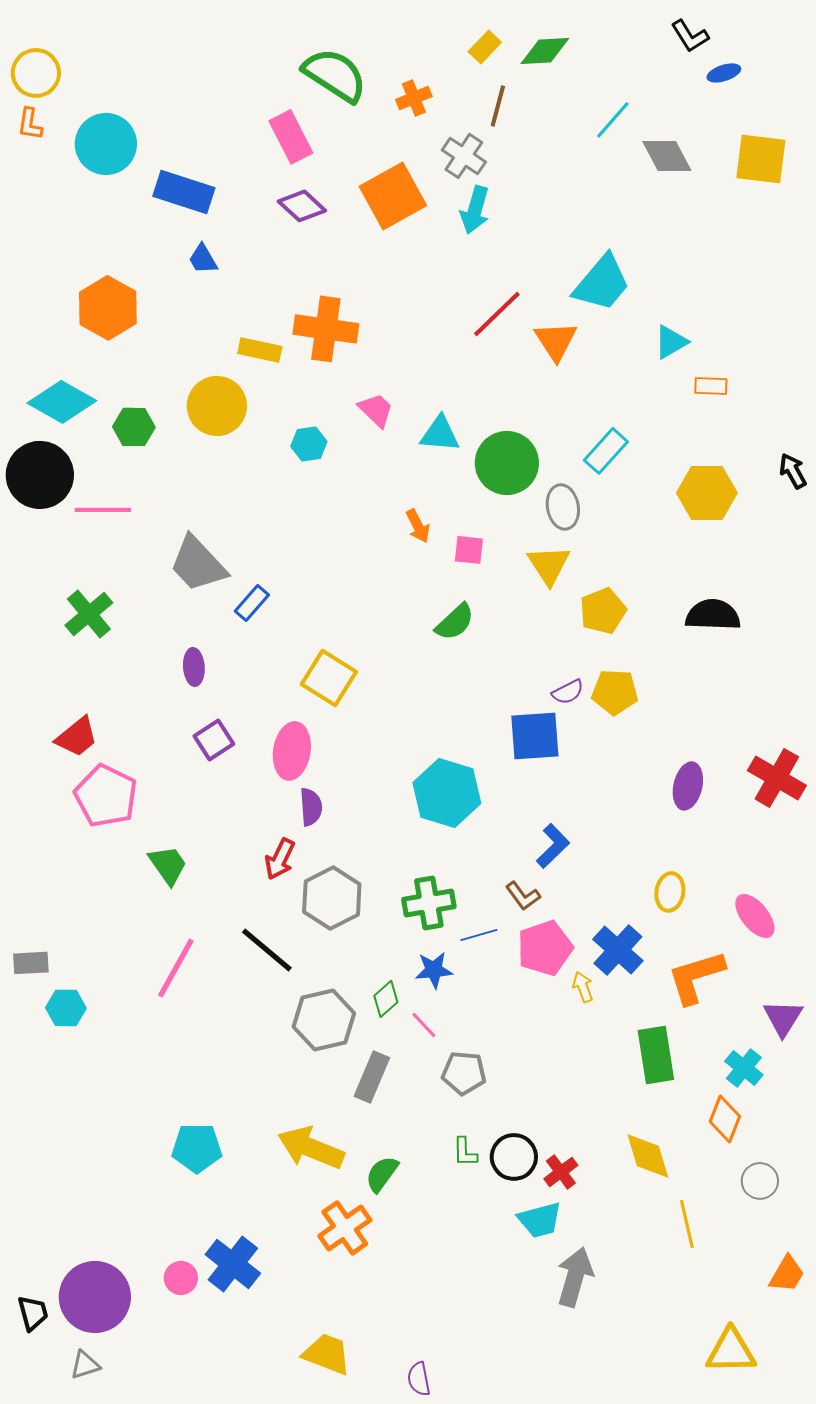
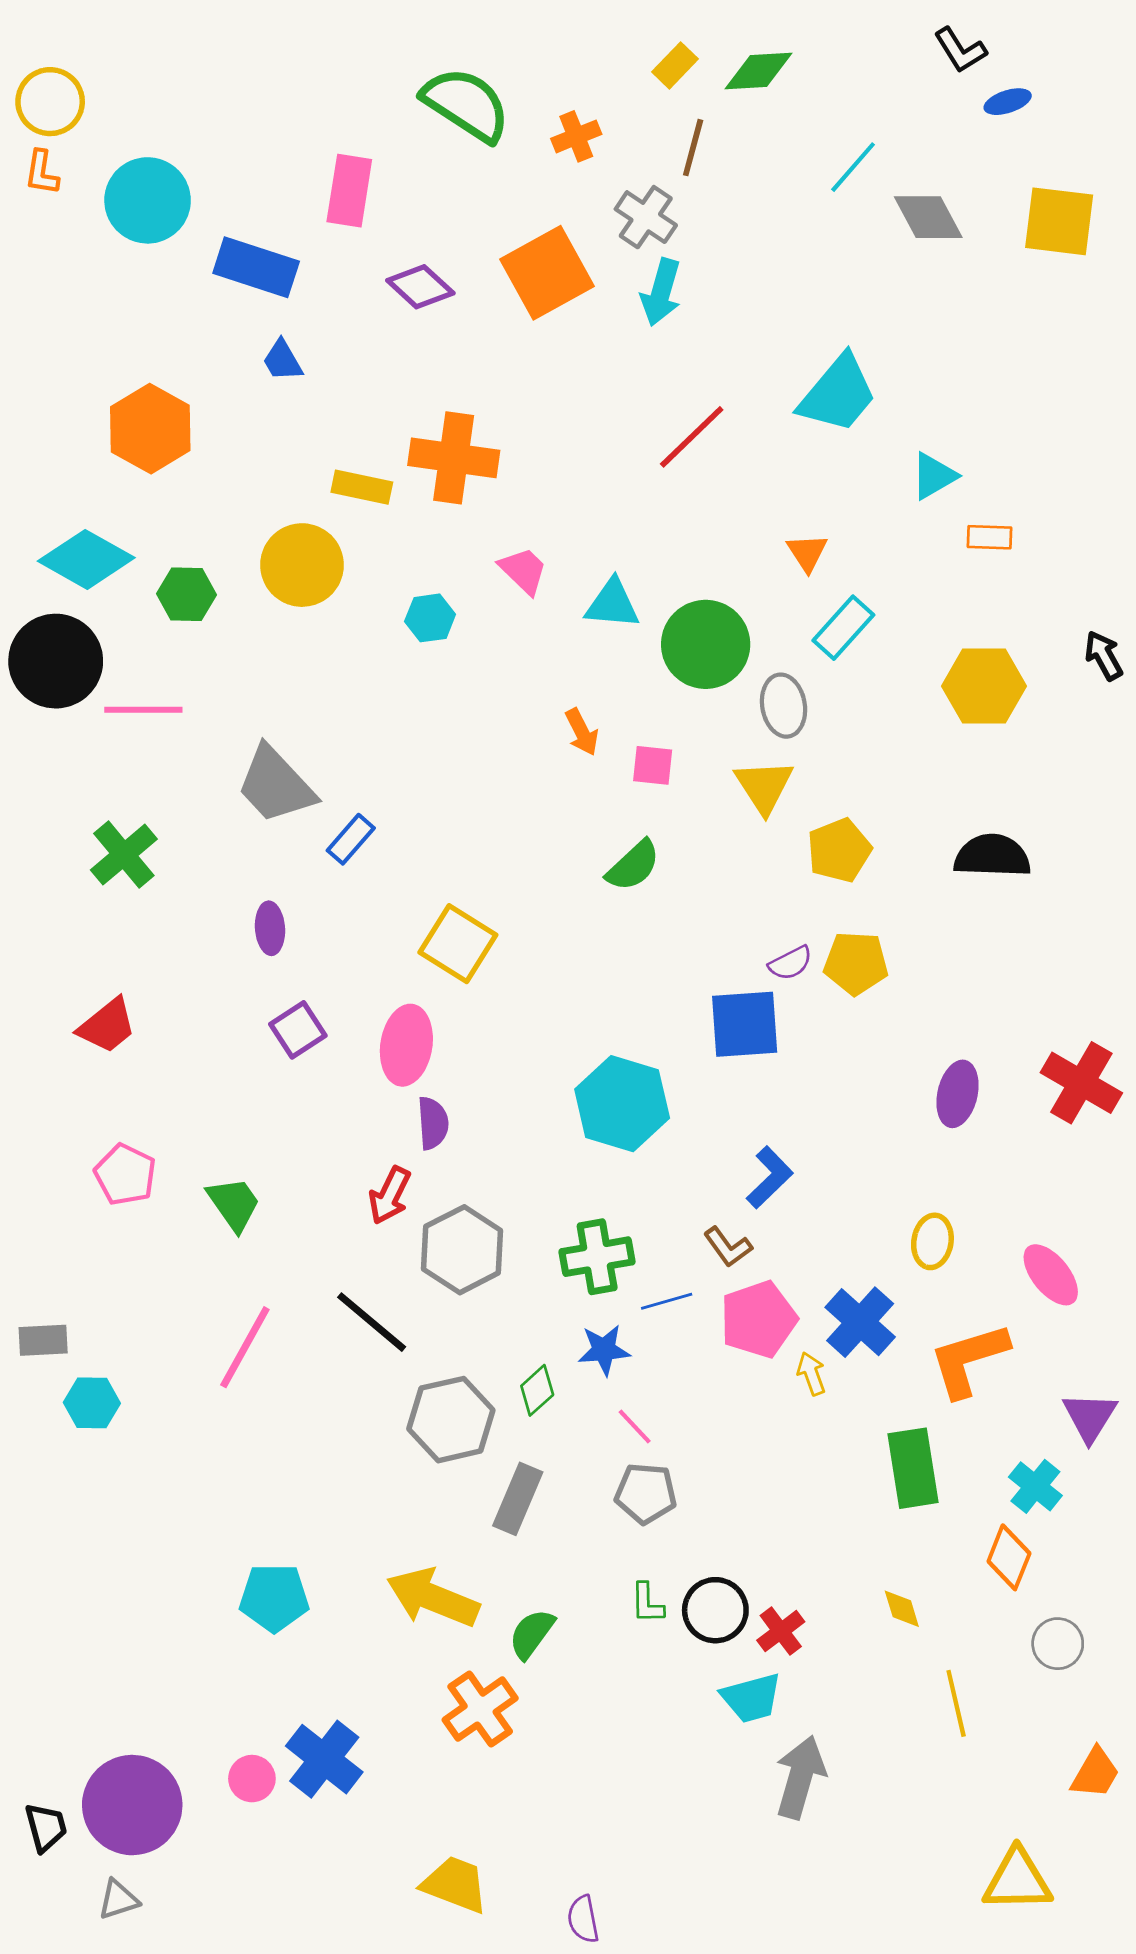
pink rectangle: (291, 137) -> (349, 191), moved, turned 36
orange triangle: (556, 341) -> (807, 553), moved, size x0.7
pink pentagon: (106, 796) -> (125, 1175), moved, size x0.7
pink line: (424, 1025) -> (635, 1426), moved
yellow diamond: (648, 1156) -> (902, 1609), size x0.6

